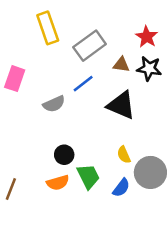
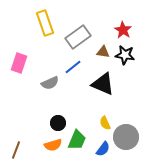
green trapezoid: (88, 176) -> (77, 140), turned 50

